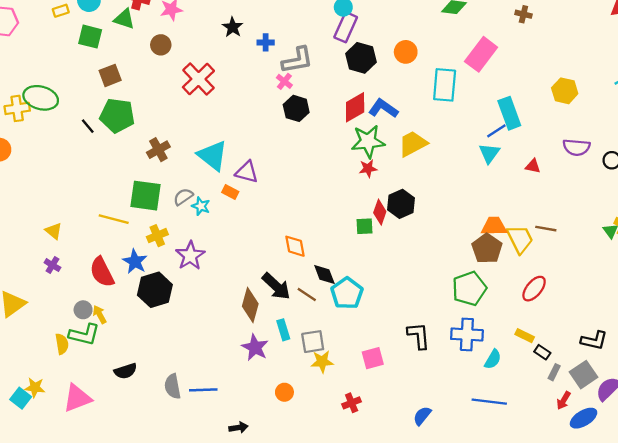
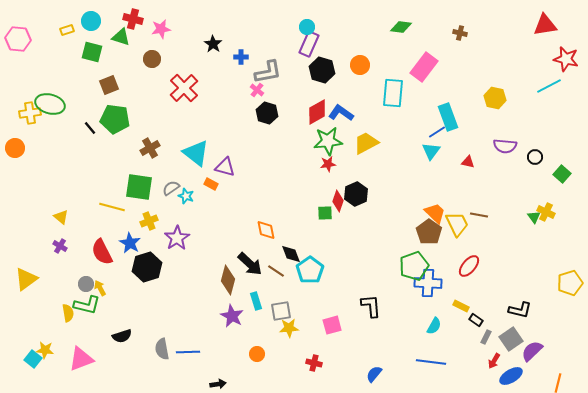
orange trapezoid: (494, 226) -> (435, 213), turned 45
blue cross: (467, 335) -> (428, 283), moved
red cross: (352, 403) -> (314, 363), turned 35

